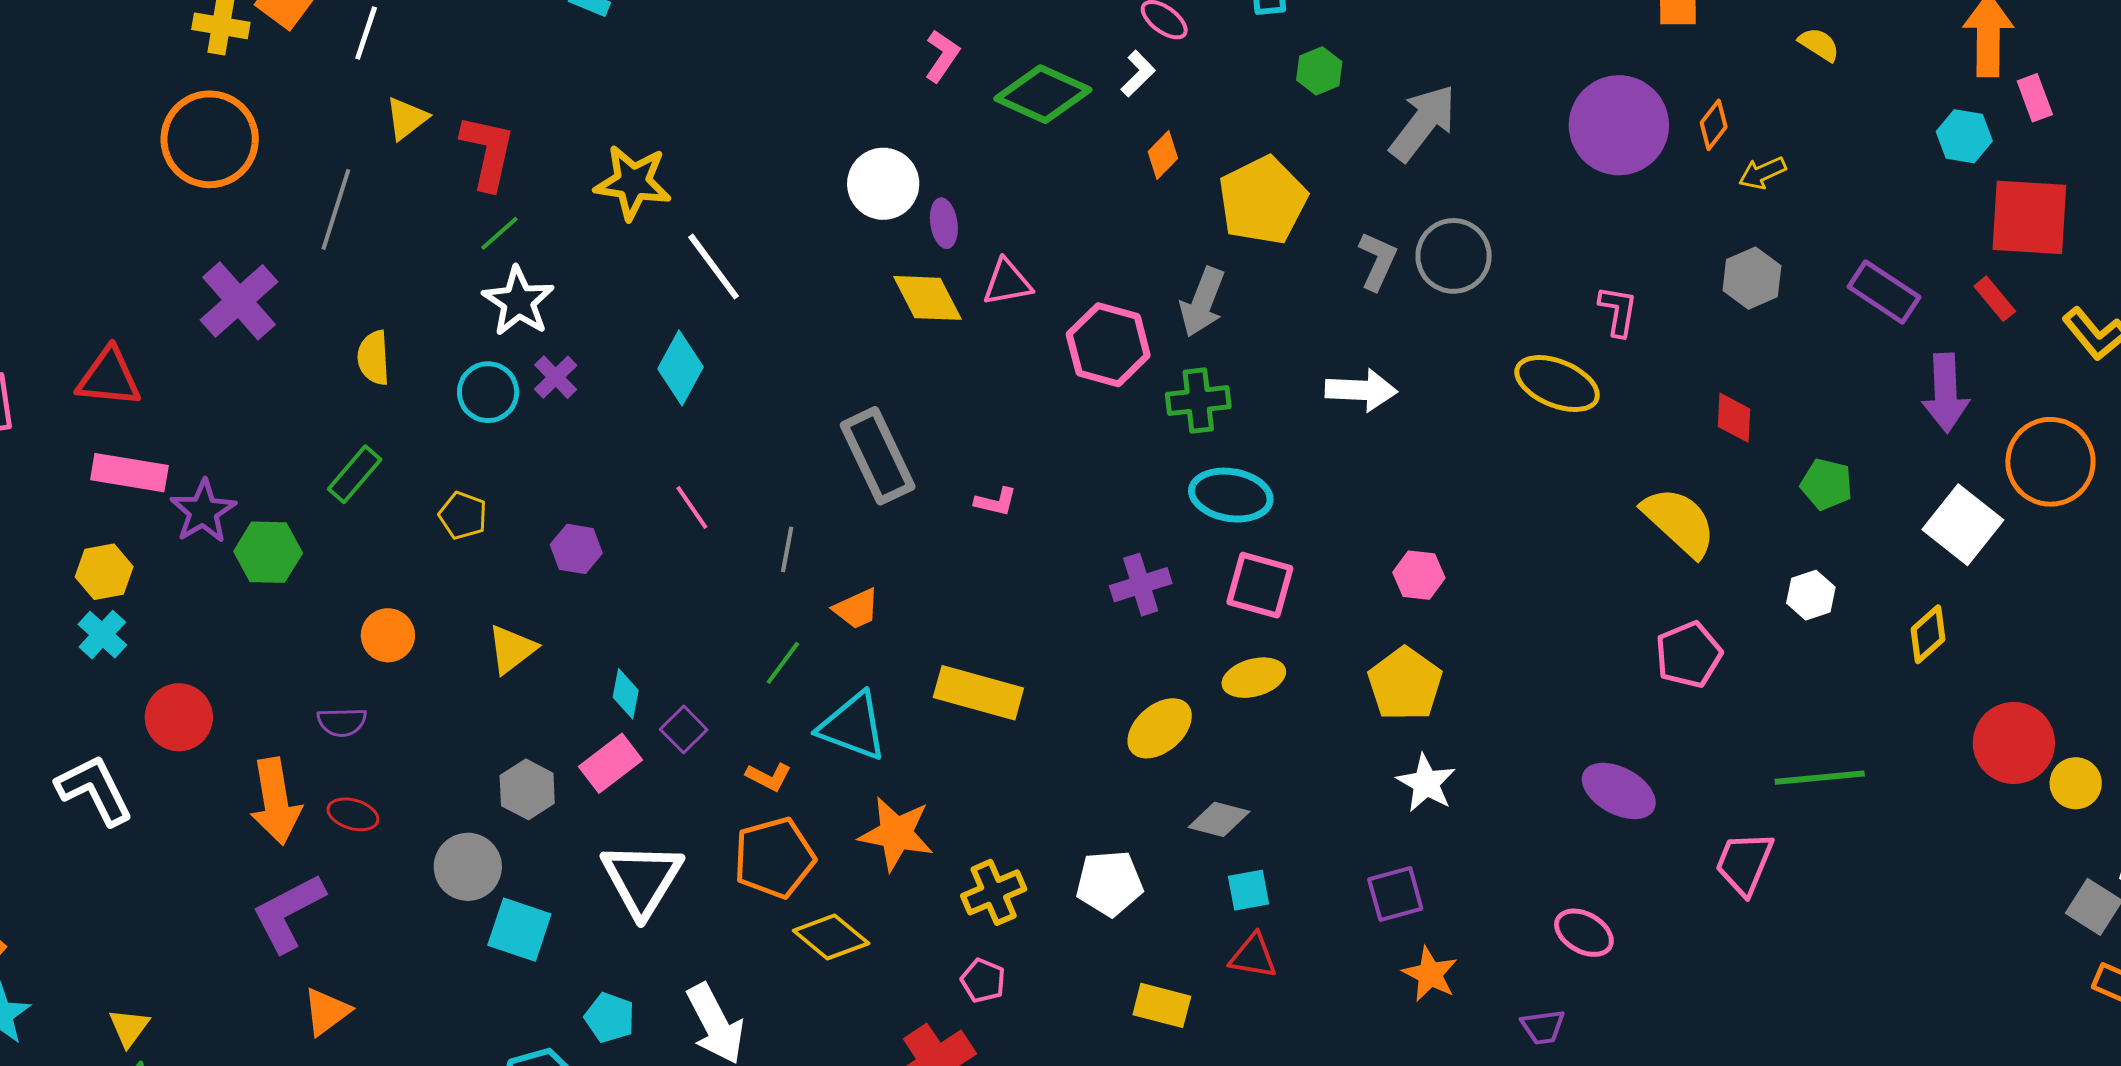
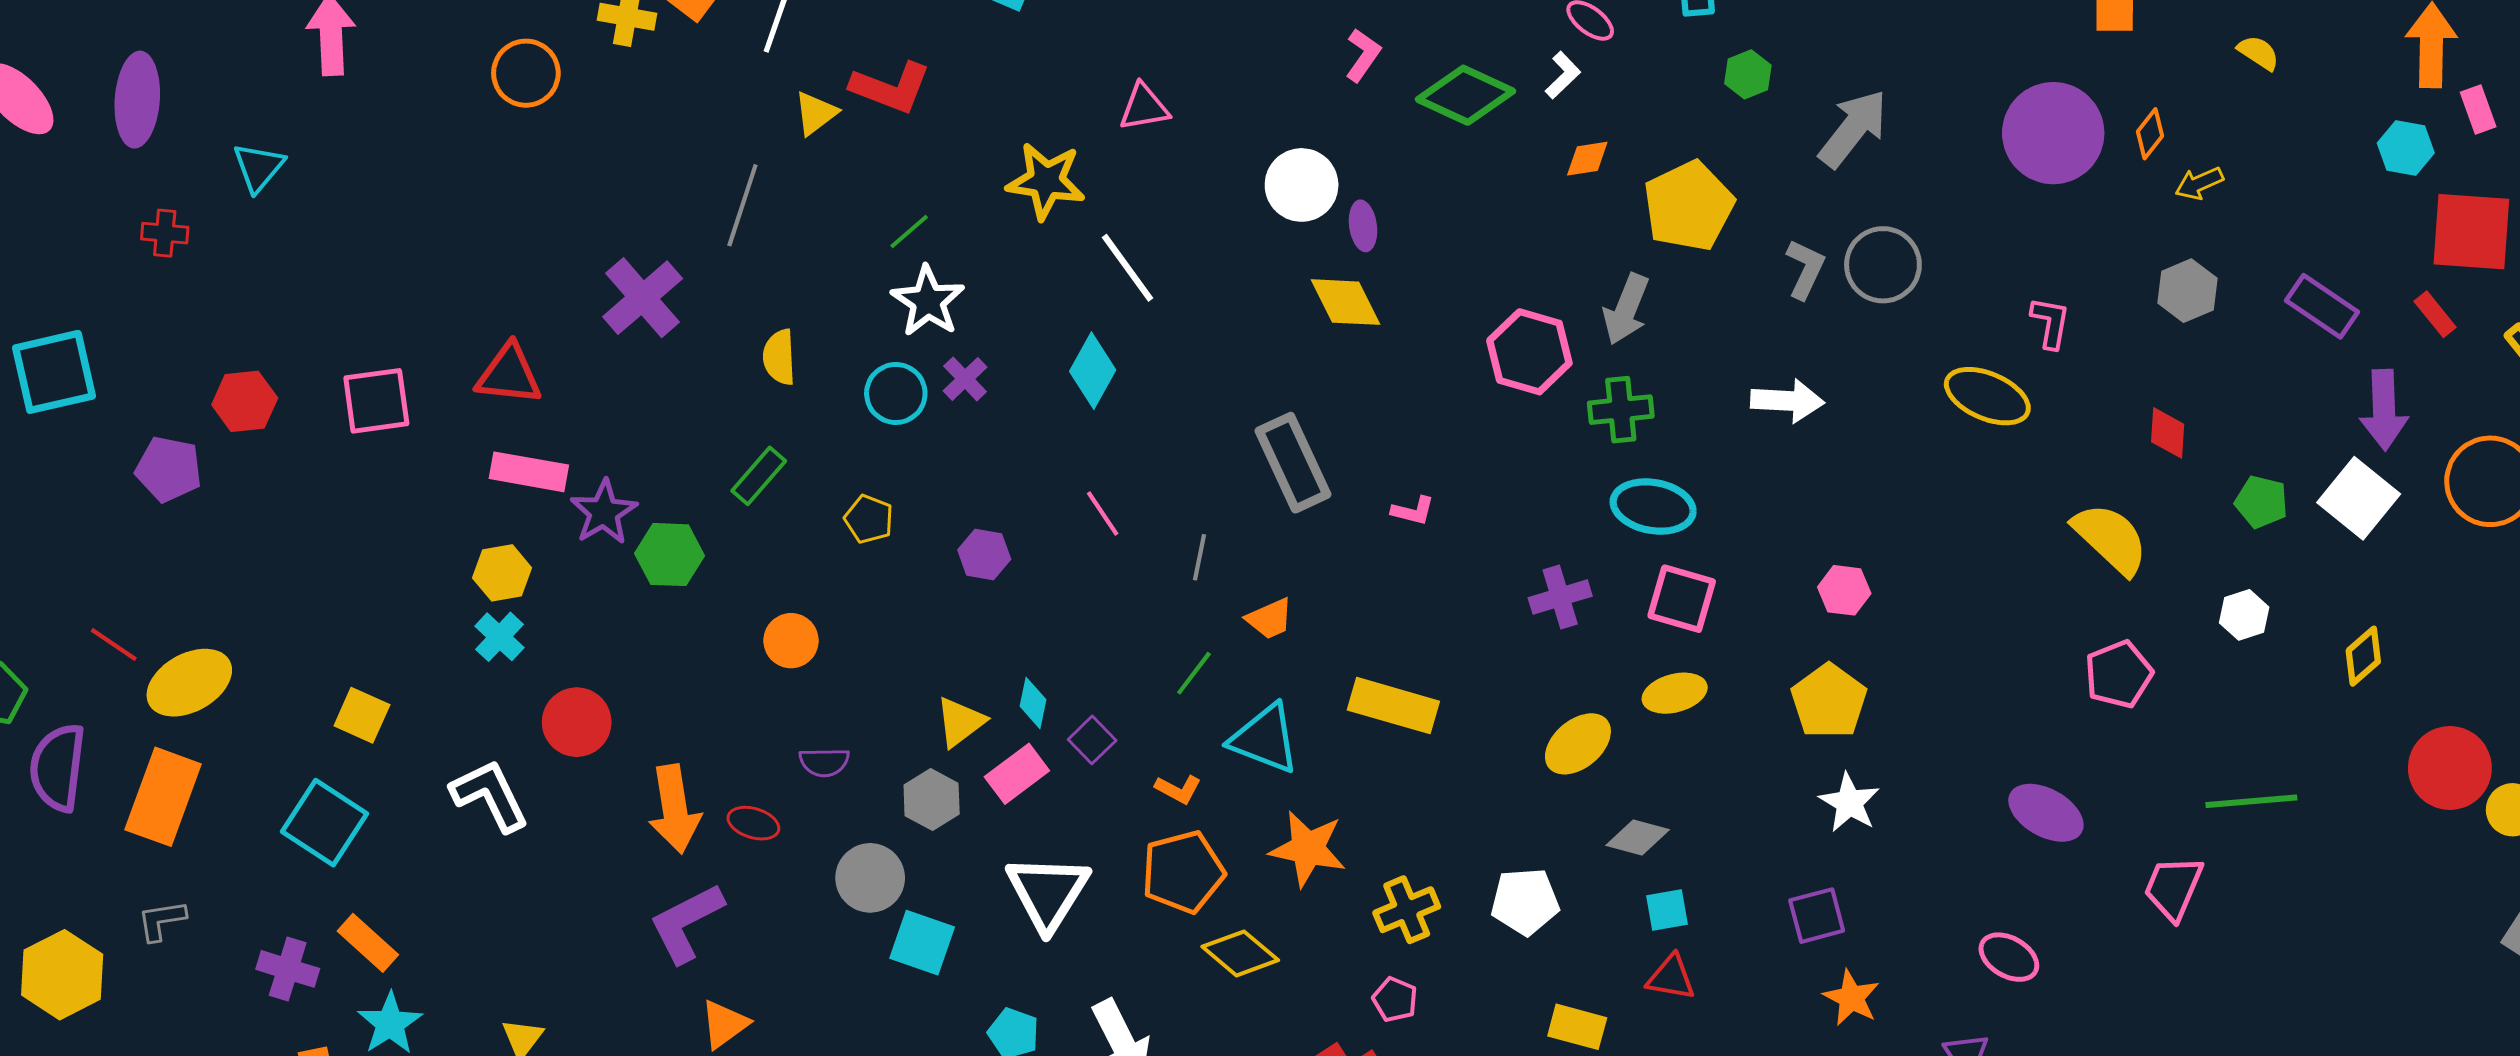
orange circle: (210, 139) -> (526, 73), moved, size x0.7
red L-shape: (488, 152) -> (891, 88), moved, turned 98
orange diamond: (1163, 155) -> (1587, 159), turned 36
pink triangle: (1007, 282) -> (1144, 107), moved
white square: (1963, 525) -> (2359, 498), moved
yellow triangle: (512, 649) -> (960, 722), moved
purple semicircle: (342, 722) -> (824, 762), moved

